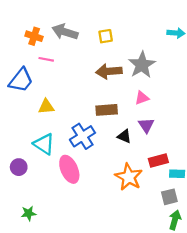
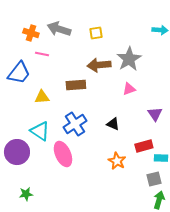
brown rectangle: (107, 110) -> (76, 85), moved
purple triangle: (146, 125) -> (155, 114), moved
purple circle: (19, 167) -> (17, 152), size x1.6
orange star: (129, 177) -> (117, 161), size x0.7

